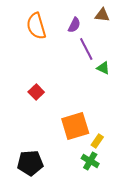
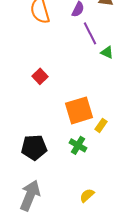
green cross: (90, 161) -> (78, 145), moved

